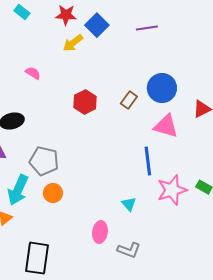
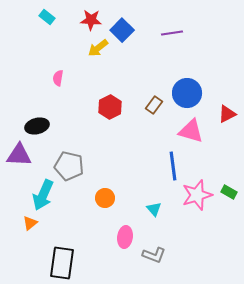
pink semicircle: (33, 73) -> (58, 78), turned -112
orange circle: (53, 193) -> (105, 198), moved

